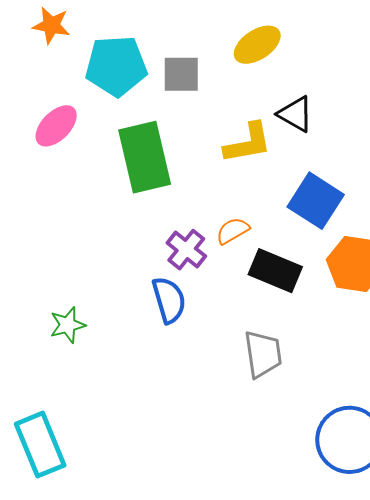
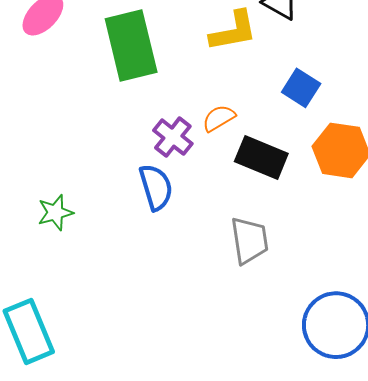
blue square: (316, 201) -> (301, 88), size x0.7

